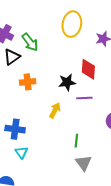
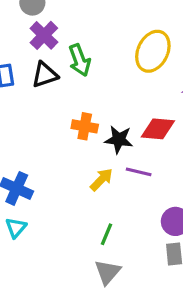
red diamond: (88, 69) -> (158, 129), turned 75
orange cross: (28, 82) -> (85, 126), moved
yellow arrow: (55, 110) -> (101, 180), moved

